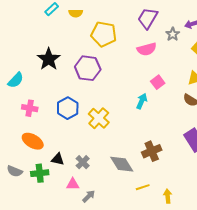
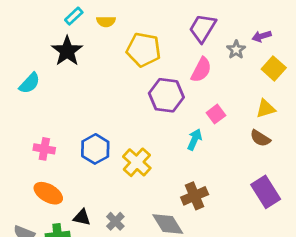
pink semicircle: (147, 49) -> (201, 70), turned -48
black star: (49, 59) -> (67, 51), moved
purple hexagon: (88, 68) -> (166, 95), moved
cyan semicircle: (16, 80) -> (30, 83), moved
brown cross: (152, 151) -> (195, 196), moved

